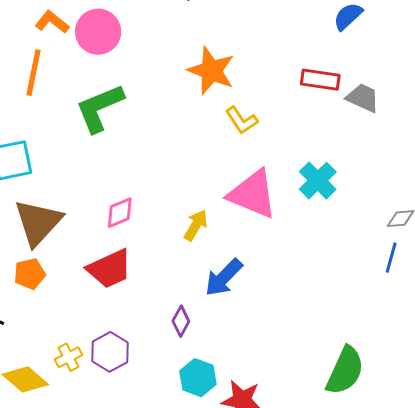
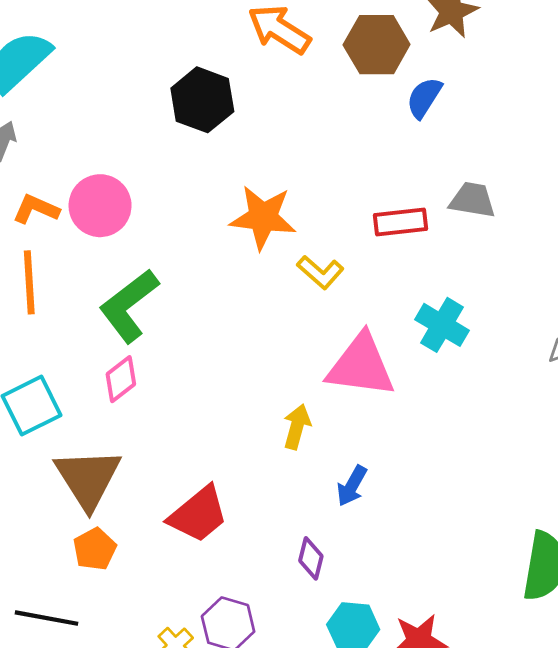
red rectangle: (320, 80) -> (401, 222), moved
pink diamond: (120, 213) -> (121, 379), moved
blue arrow: (224, 277) -> (352, 486), size x0.7

